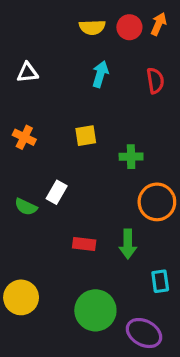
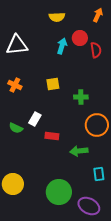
red circle: (129, 27) -> (80, 38), moved
white triangle: (28, 73) -> (17, 45), size x1.6
red rectangle: (84, 244) -> (52, 136), moved
green arrow: (128, 244) -> (79, 151), turned 84

